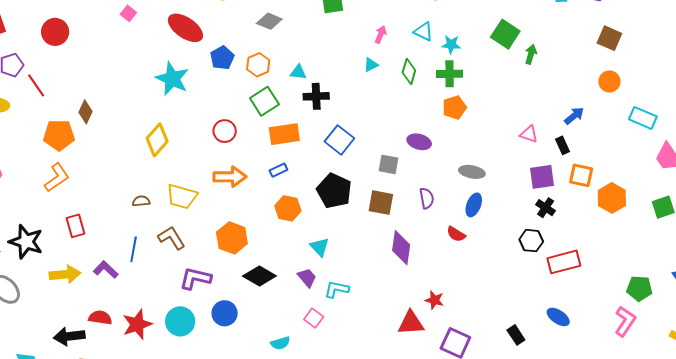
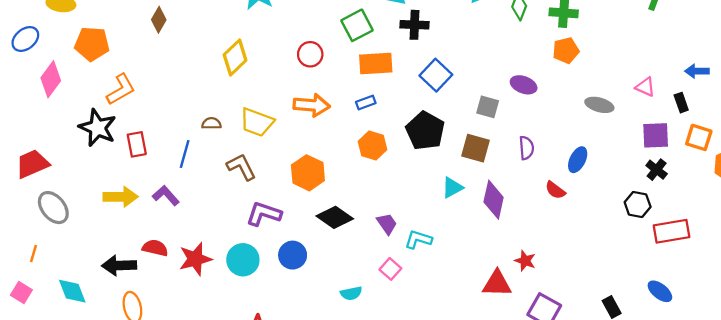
blue arrow: (574, 116) -> (697, 71), turned -145
orange pentagon: (59, 135) -> (92, 44), moved
gray ellipse: (472, 172) -> (599, 105), moved
black star: (26, 242) -> (98, 128), moved
cyan triangle: (320, 247) -> (452, 188), moved, turned 40
blue line: (134, 249) -> (185, 154), moved

